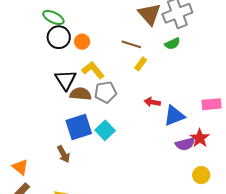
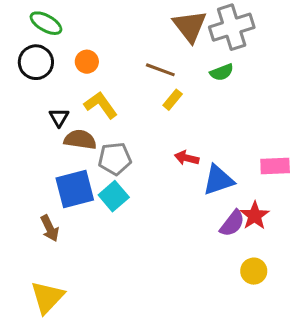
black circle: (59, 37) -> (36, 62), moved
black triangle: (66, 80) -> (59, 117), size x0.6
gray pentagon: (105, 92) -> (115, 159), moved
purple semicircle: (185, 144) -> (232, 223), turned -42

